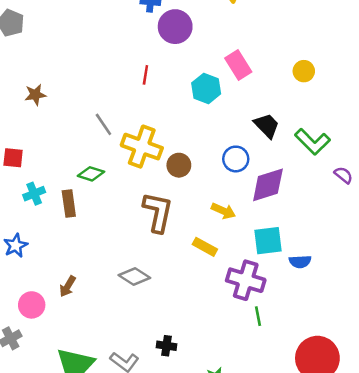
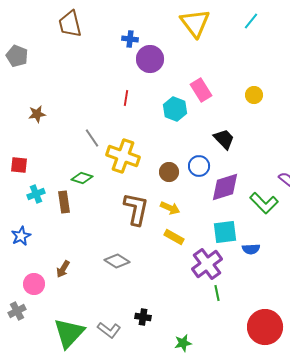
green L-shape: (312, 142) -> (264, 203), moved
brown circle: (179, 165) -> (169, 172), moved
yellow arrow: (223, 211) -> (170, 208), moved
purple cross: (246, 280) -> (207, 264), turned 36

